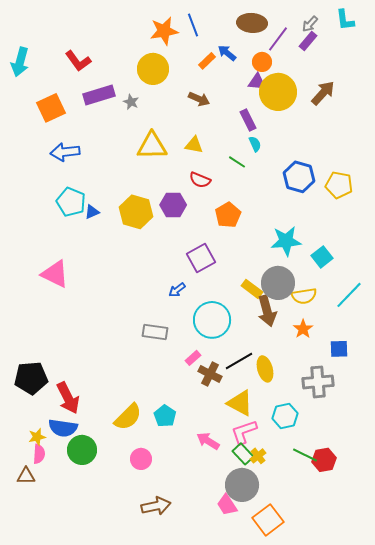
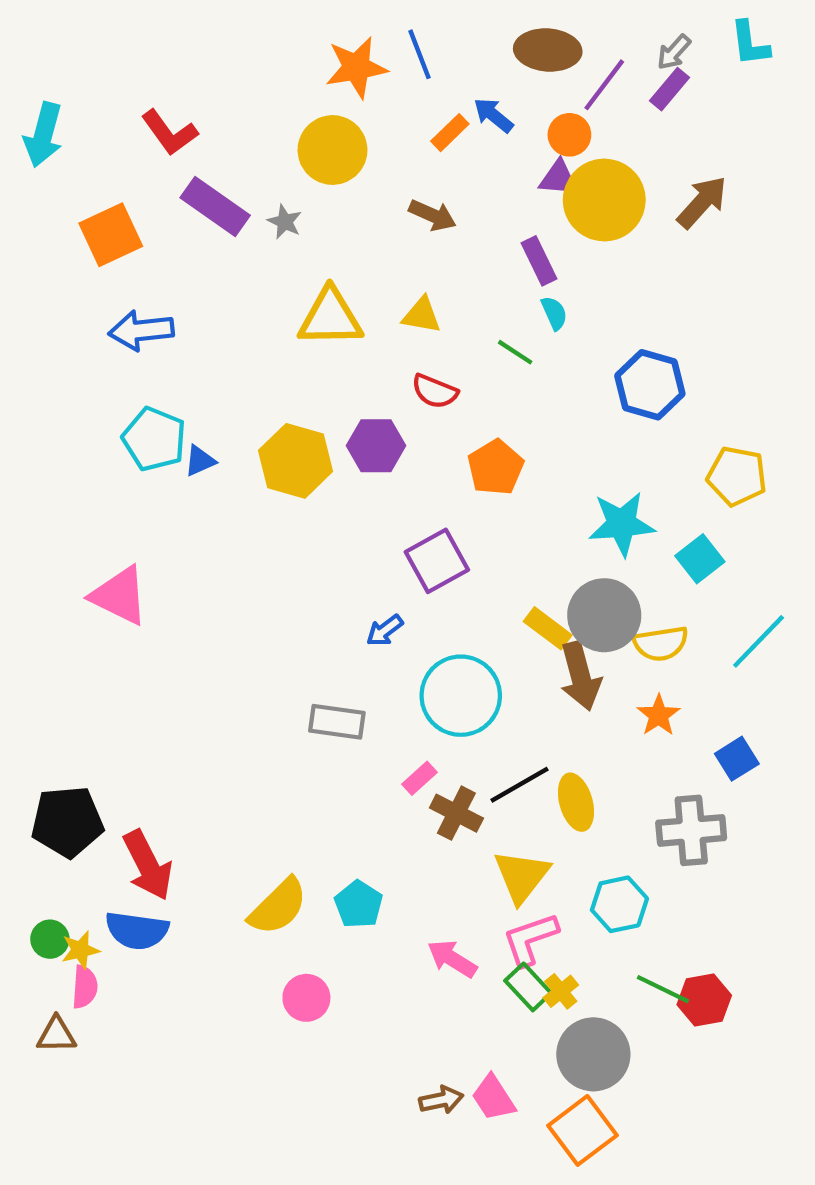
purple rectangle: (99, 95) -> (215, 207), turned 52
yellow pentagon: (339, 185) -> (737, 476), moved
blue square: (339, 349) -> (737, 759), turned -30
yellow triangle: (240, 403) -> (522, 876), turned 40
green circle: (82, 450) -> (50, 939), moved, size x0.6
gray circle: (242, 485) -> (593, 1054), moved
brown arrow: (156, 506) -> (441, 1100), moved, size x0.7

